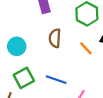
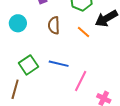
cyan circle: (17, 46) -> (18, 23), moved

